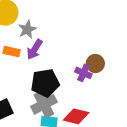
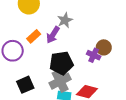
gray star: (27, 29) -> (65, 20), moved
orange rectangle: (12, 52) -> (34, 36), turned -56

